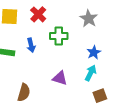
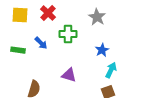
blue arrow: (31, 45) -> (41, 43), turned -32
cyan arrow: (91, 73) -> (111, 70), moved

